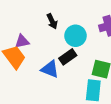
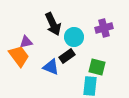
black arrow: (52, 21) -> (53, 24), size x1.6

